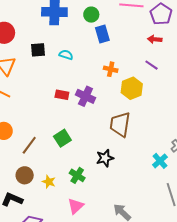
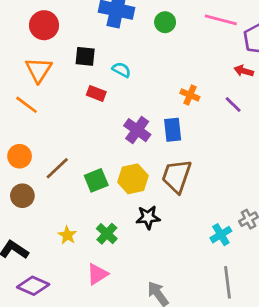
blue rectangle: (102, 34) -> (173, 130), moved
orange cross: (111, 69) -> (190, 95), moved
yellow hexagon: (132, 88) -> (133, 179), moved
red rectangle: (62, 95) -> (96, 93), moved
brown line: (29, 145) -> (57, 168), moved
brown circle: (25, 175) -> (22, 196), moved

